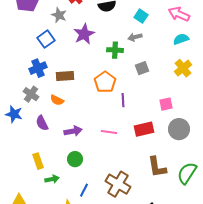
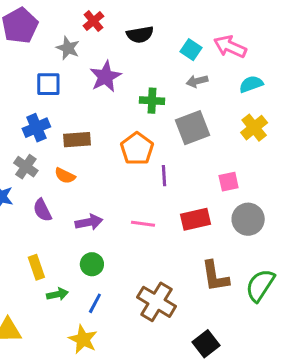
pink arrow: (179, 14) -> (230, 47), moved
gray arrow: (135, 37) -> (197, 81), moved
blue square: (46, 39) -> (48, 84), turned 36
gray square: (142, 68) -> (193, 128), size x1.6
blue line: (84, 190) -> (95, 303), moved

